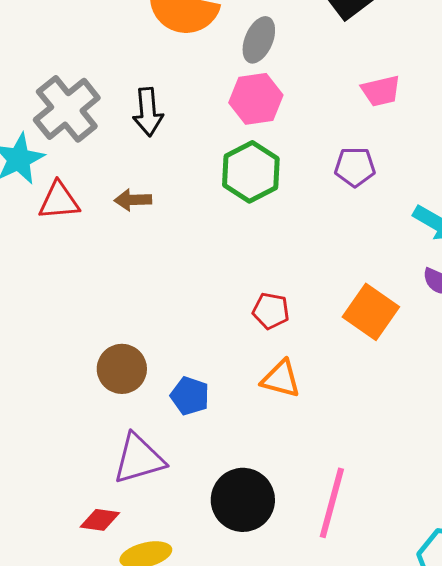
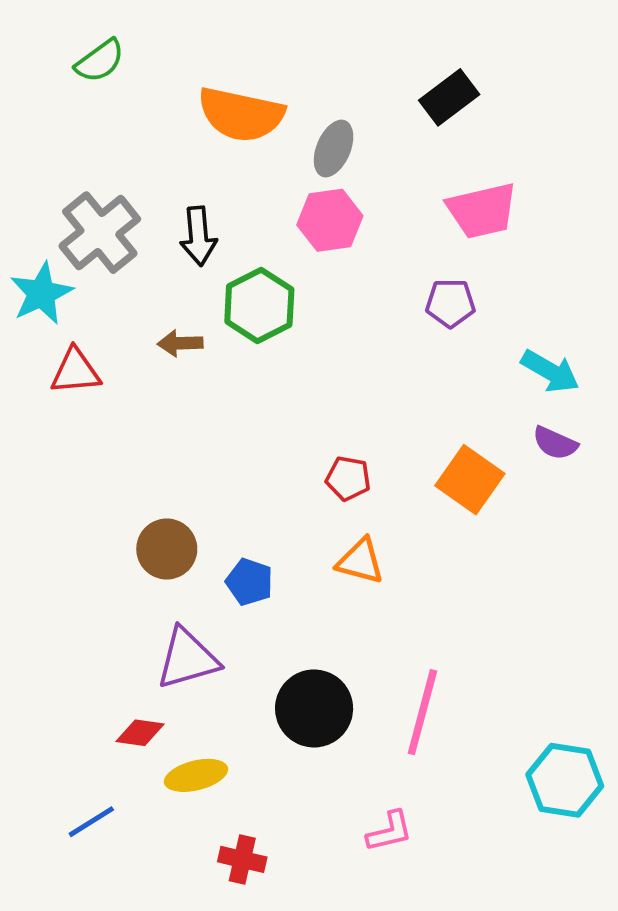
pink trapezoid: (381, 91) -> (482, 211), size x1.5
green hexagon: (251, 172) -> (259, 306), moved
red triangle: (59, 201) -> (75, 371), moved

